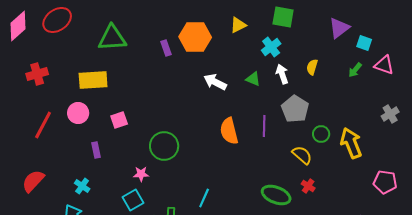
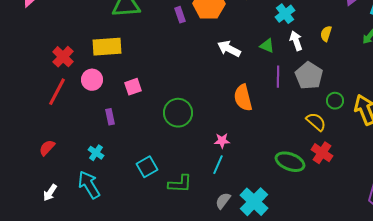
red cross: (37, 74) -> (63, 57), moved, turned -30
purple line: (264, 126) -> (278, 77), moved
pink star: (141, 174) -> (222, 141), moved
red semicircle: (33, 181) -> (47, 148), size x0.7
red cross: (308, 186) -> (322, 153), size x1.5

